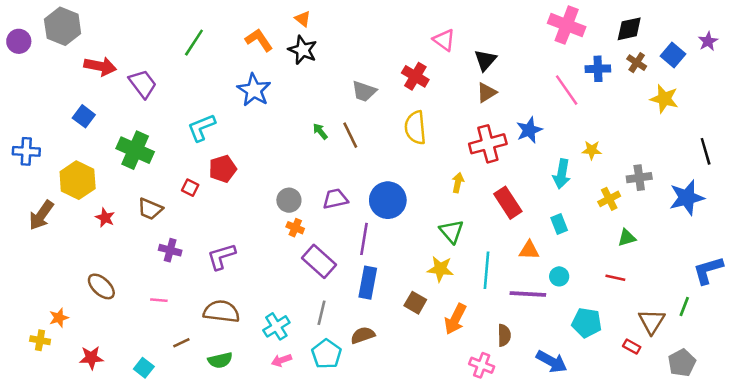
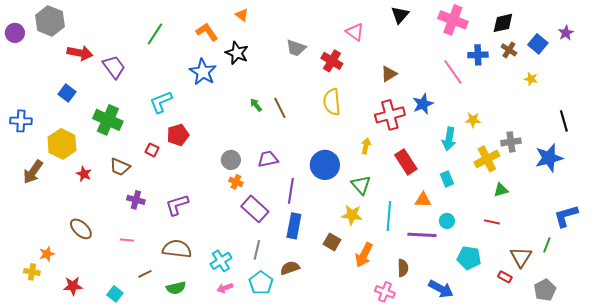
black star: (303, 50) -> (237, 53), moved
black triangle: (485, 60) -> (400, 15), moved
gray trapezoid: (364, 91) -> (296, 48), moved
yellow star: (664, 99) -> (531, 79), size x0.6
yellow cross: (609, 199) -> (487, 159), size x1.4
blue circle: (388, 200) -> (325, 165), moved

